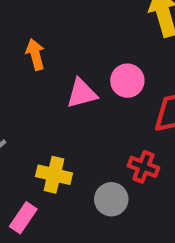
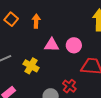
yellow cross: (54, 175) -> (31, 66), moved

